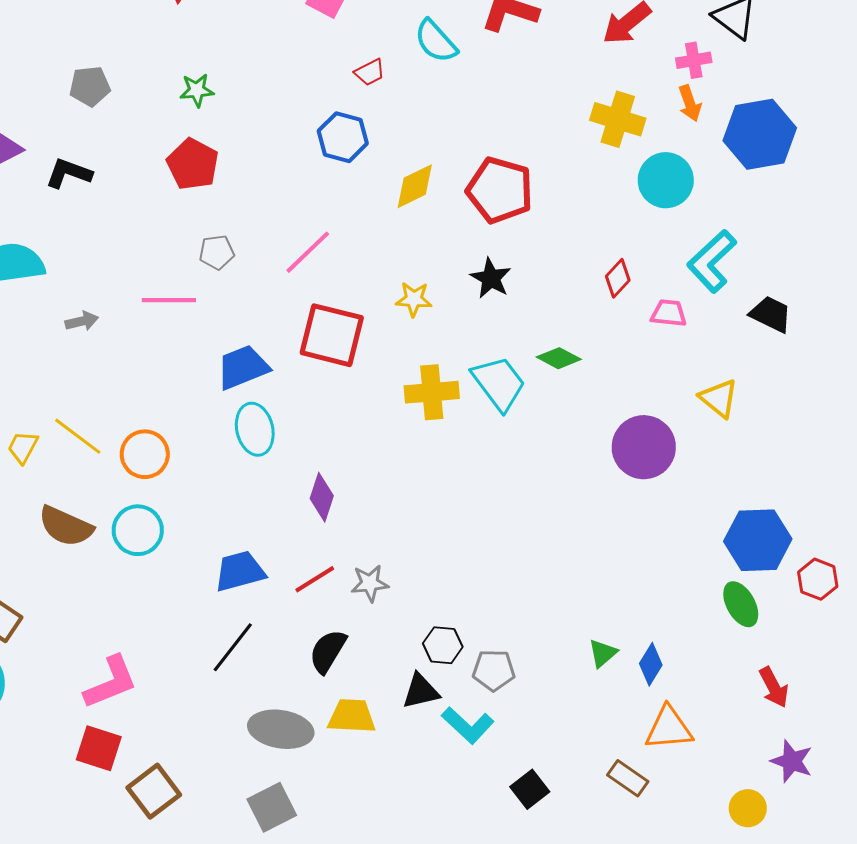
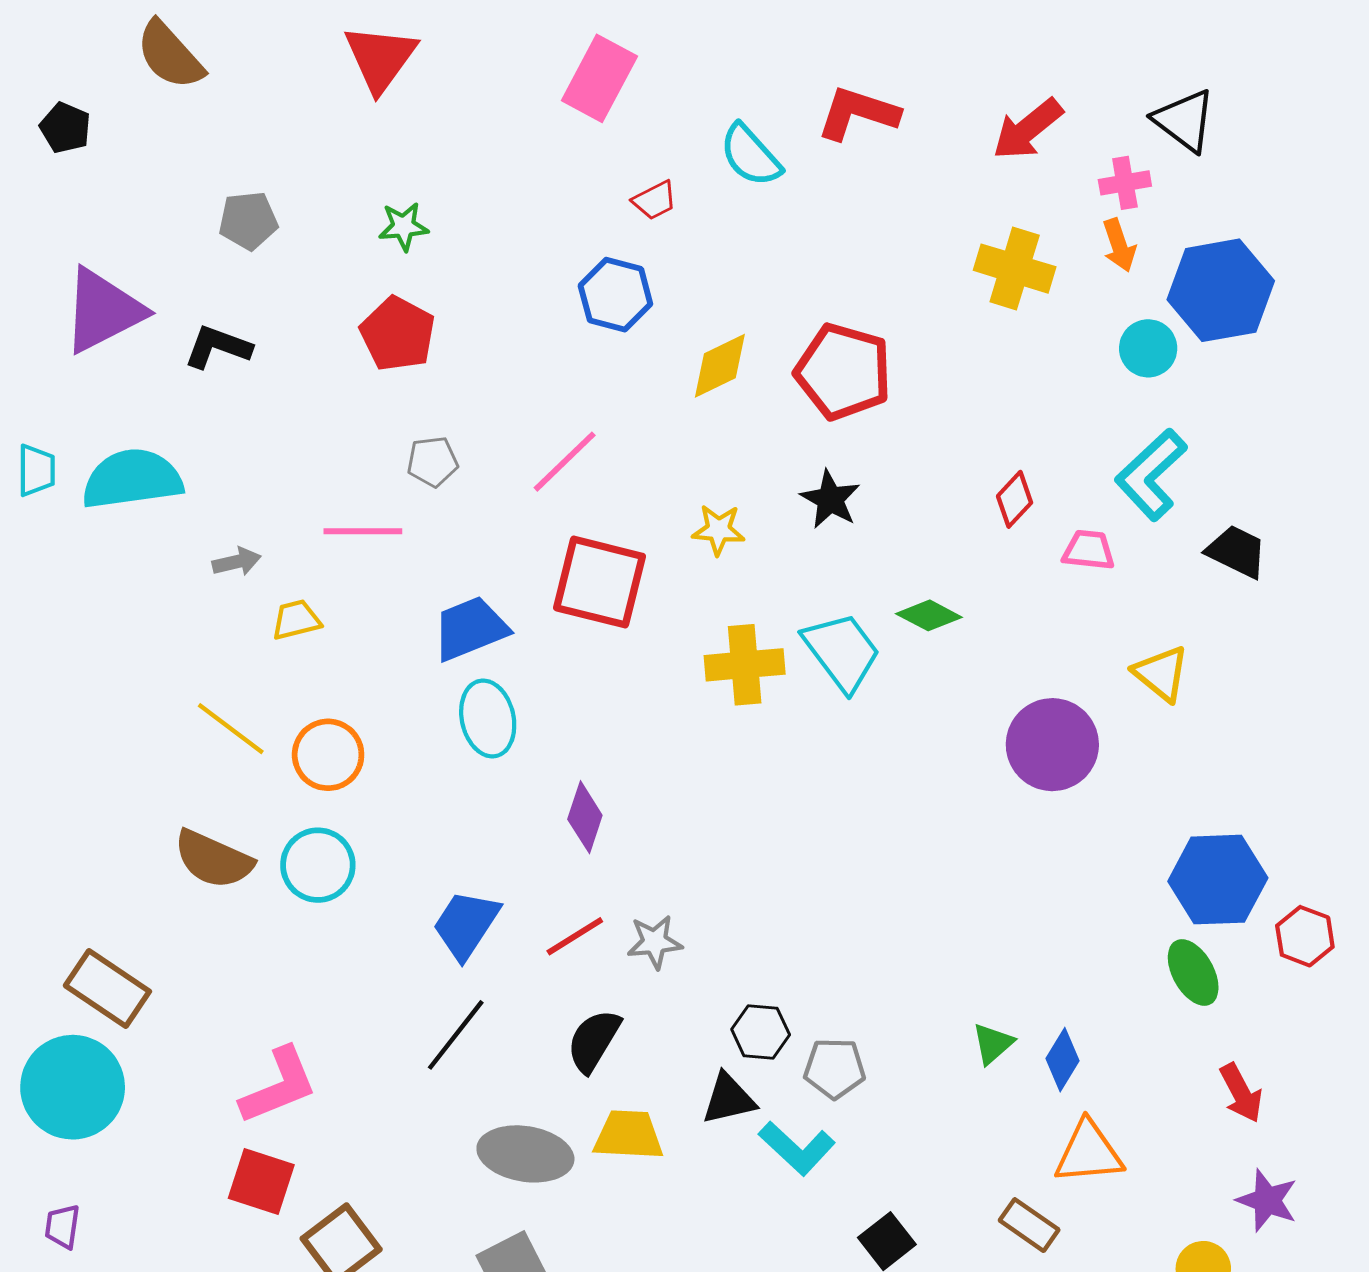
cyan circle: (666, 180) -> (1148, 348), moved, size x0.7
yellow trapezoid: (23, 447) -> (296, 620), moved, turned 48
blue trapezoid: (240, 571) -> (466, 925), turned -42

